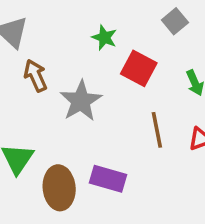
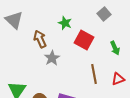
brown arrow: (36, 76) -> (40, 39), moved
gray star: (81, 101) -> (52, 58), size x0.7

